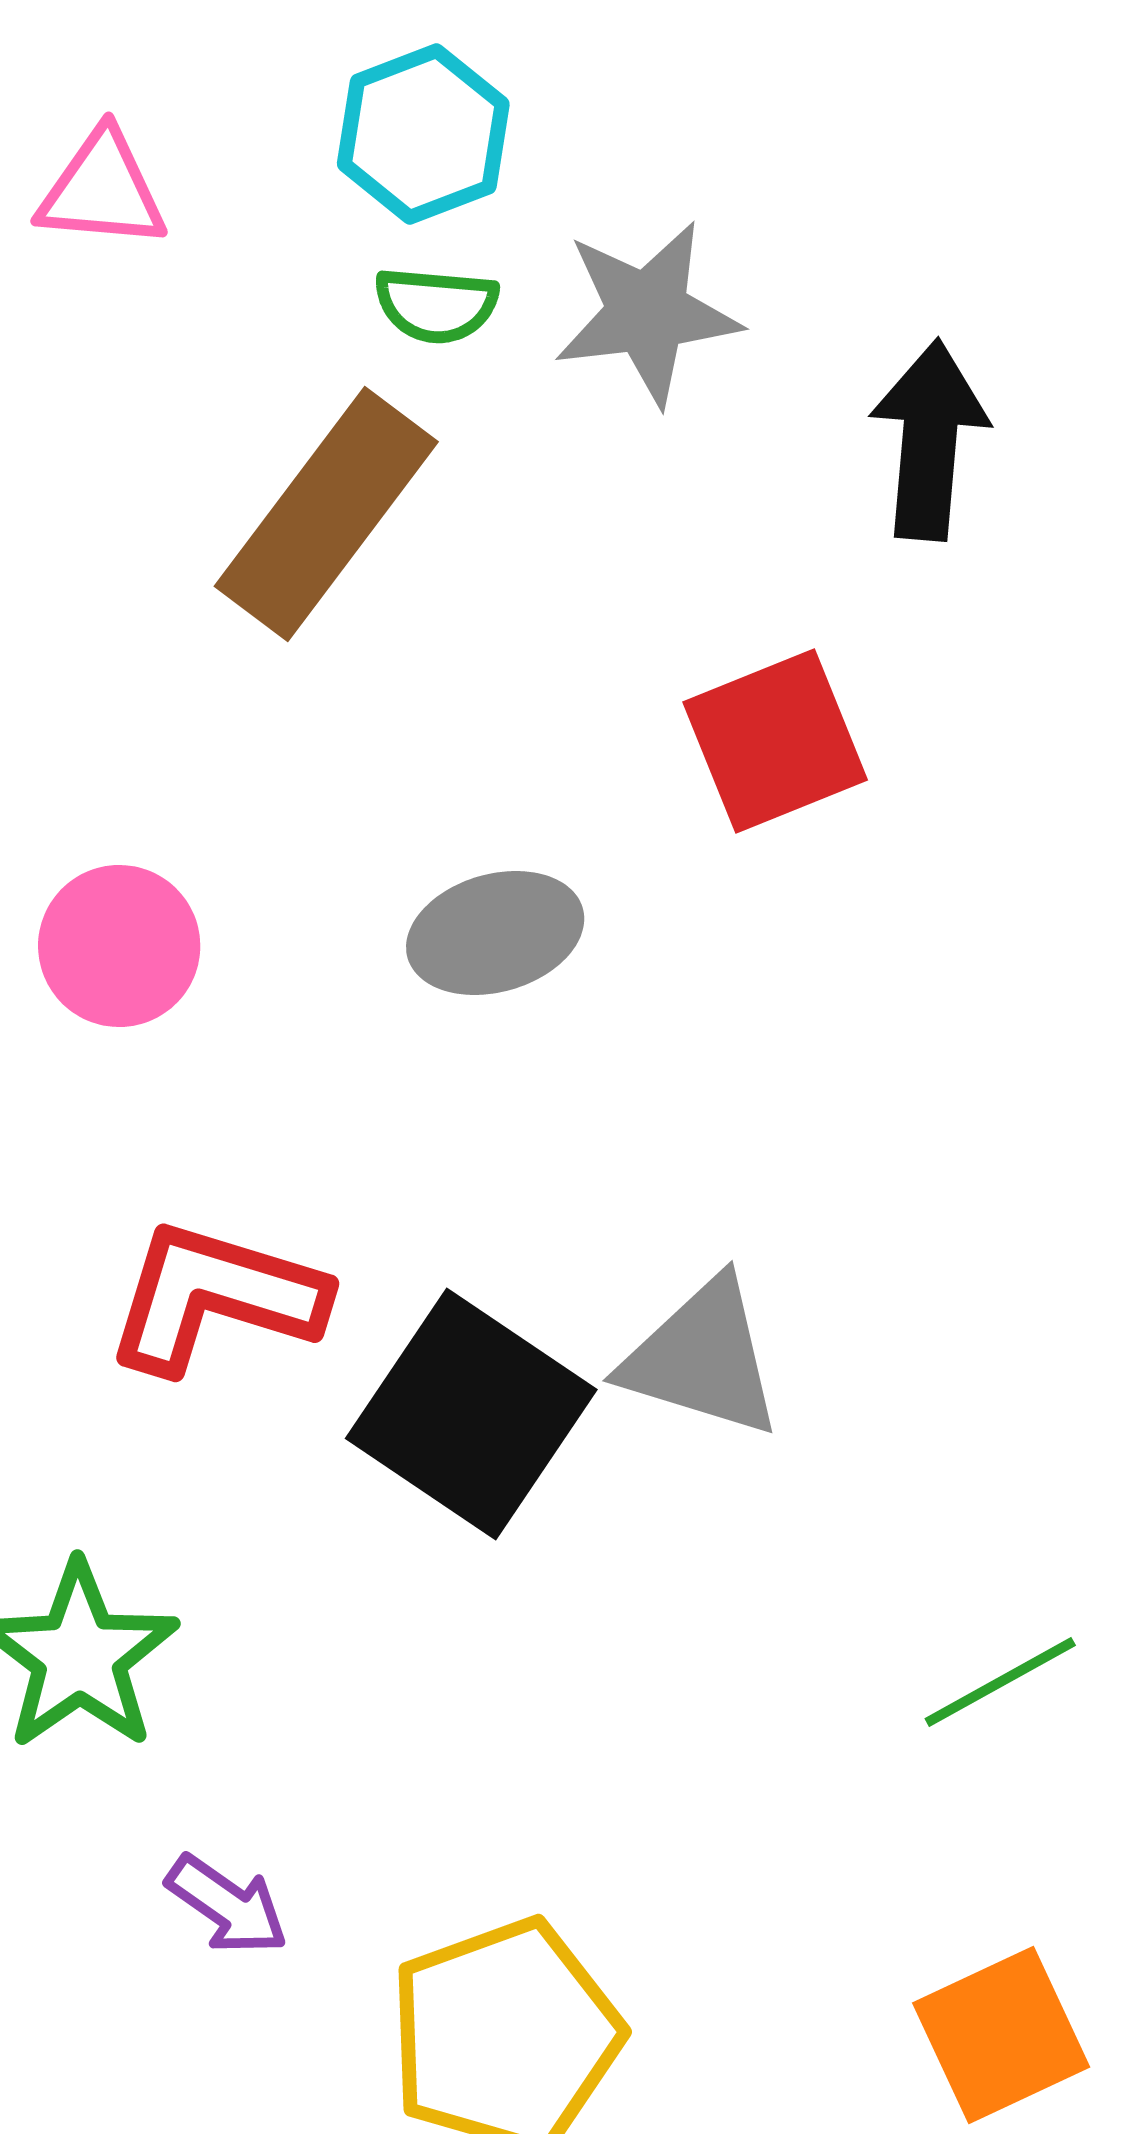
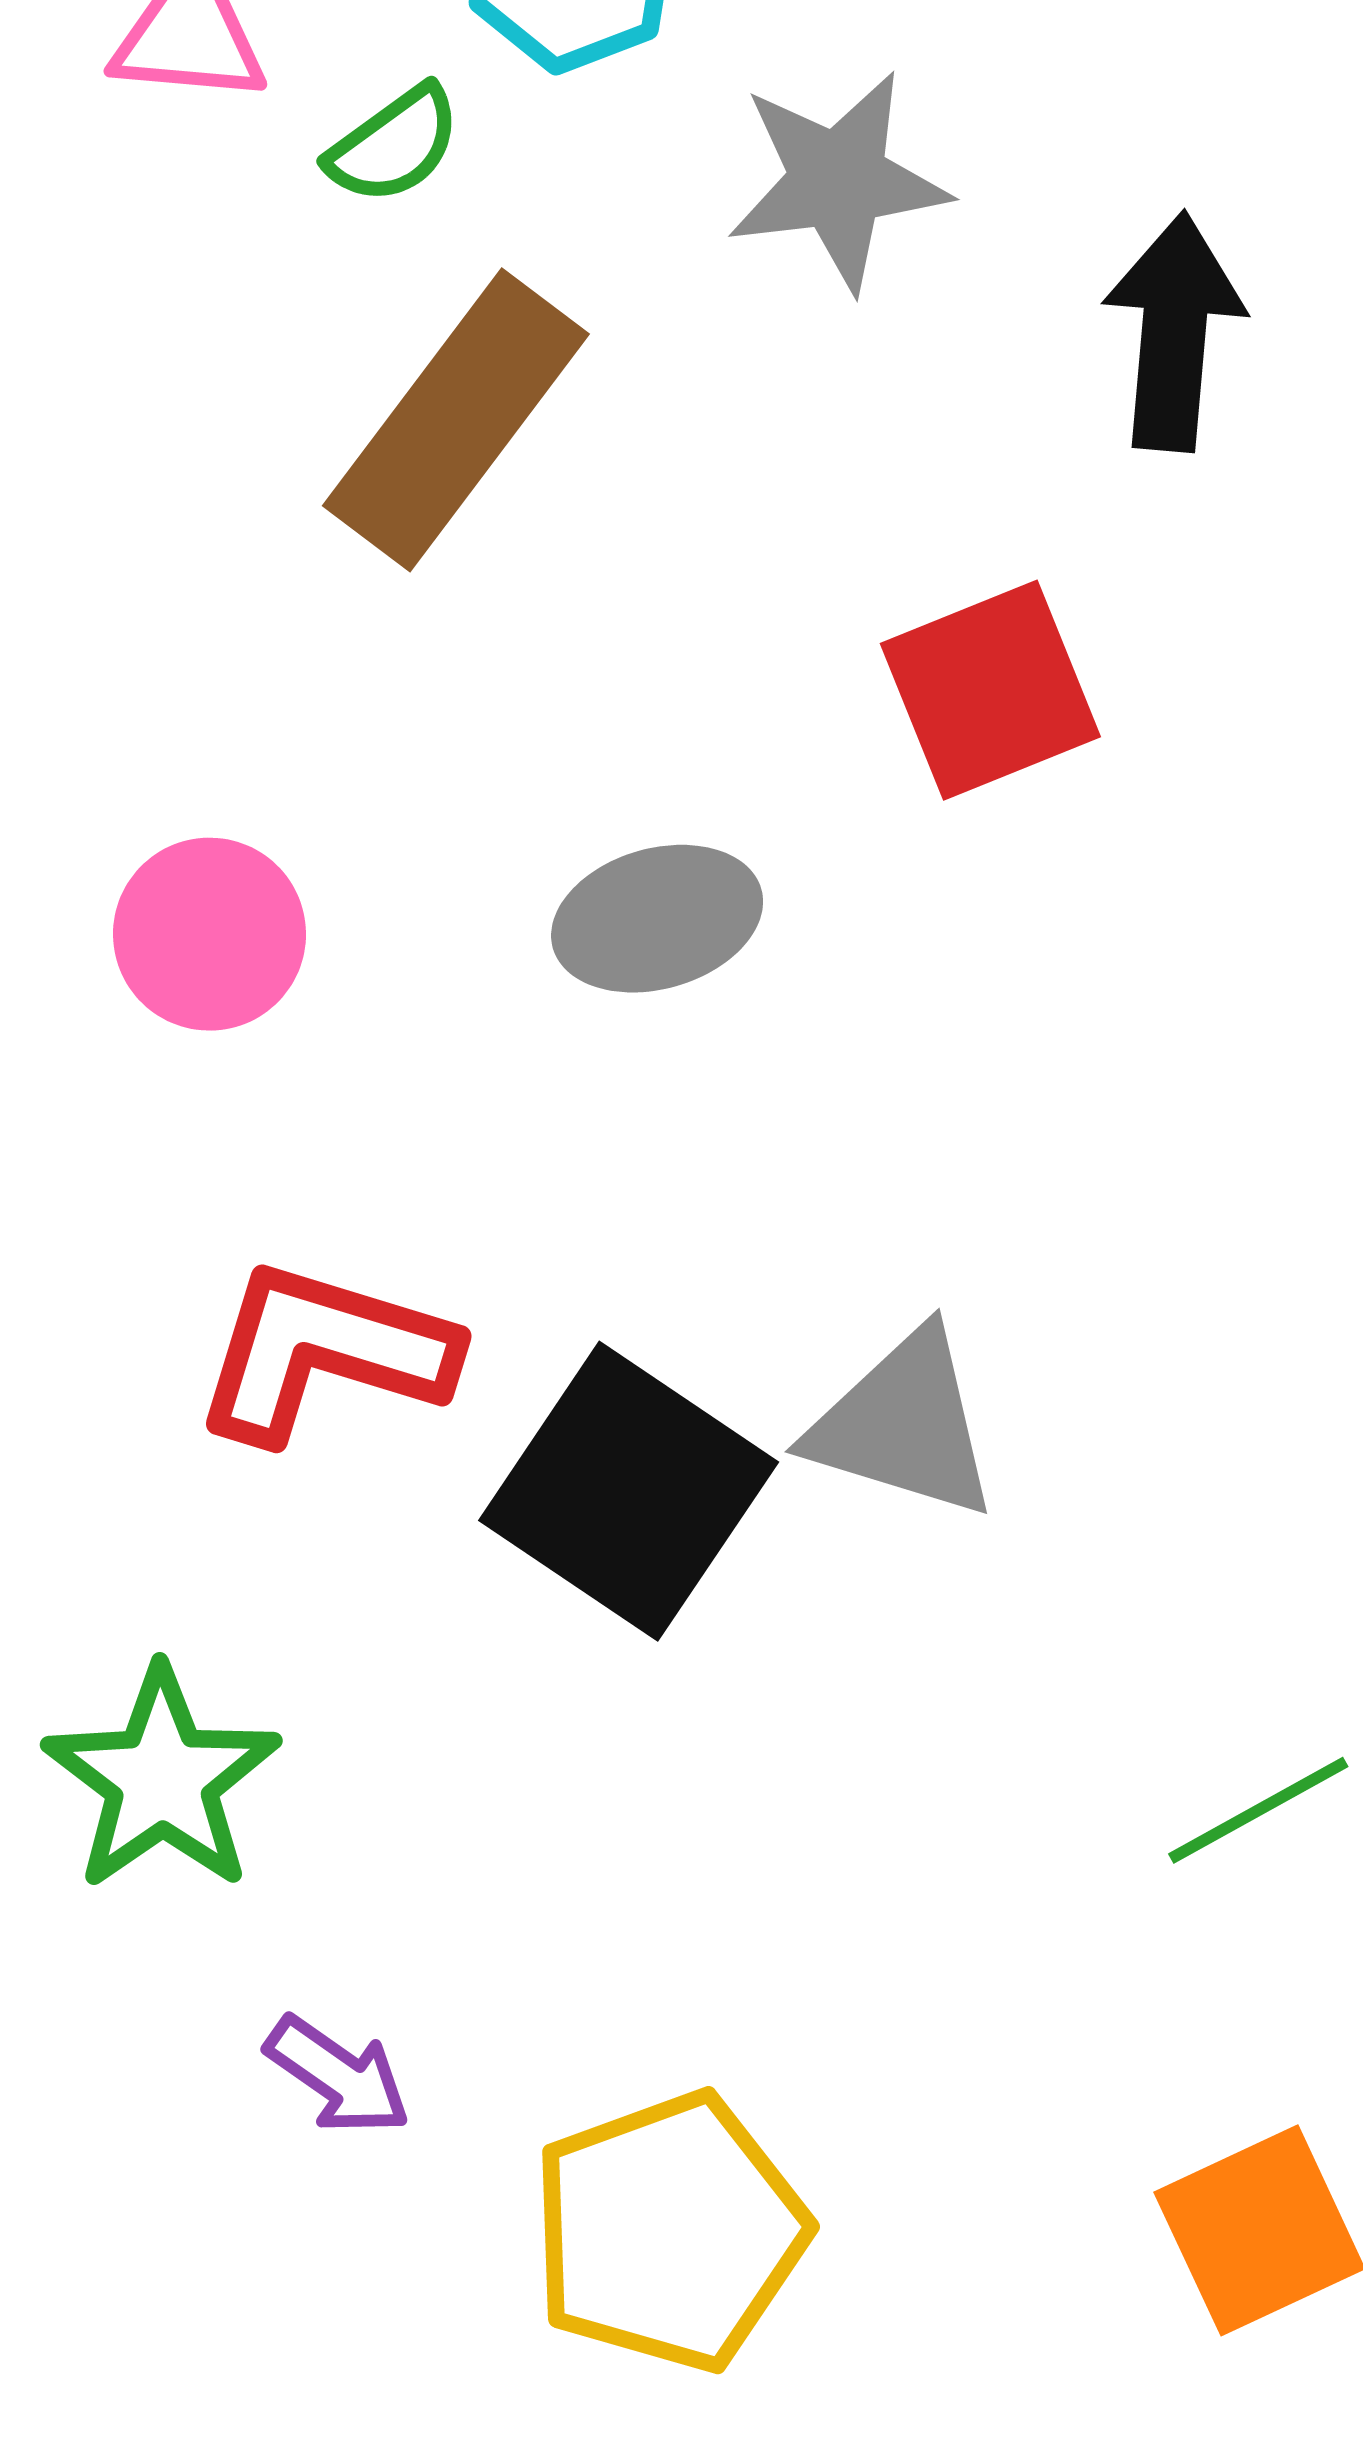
green semicircle: (436, 305) -> (394, 145), moved, turned -41

